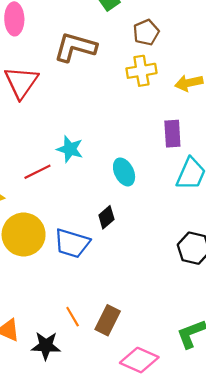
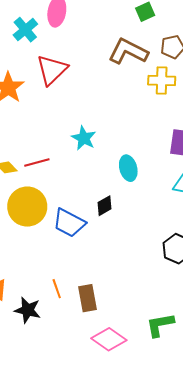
brown L-shape: (75, 47) -> (128, 51), moved
red line: (37, 172) -> (37, 163), moved
brown rectangle: (108, 320) -> (88, 298), turned -48

